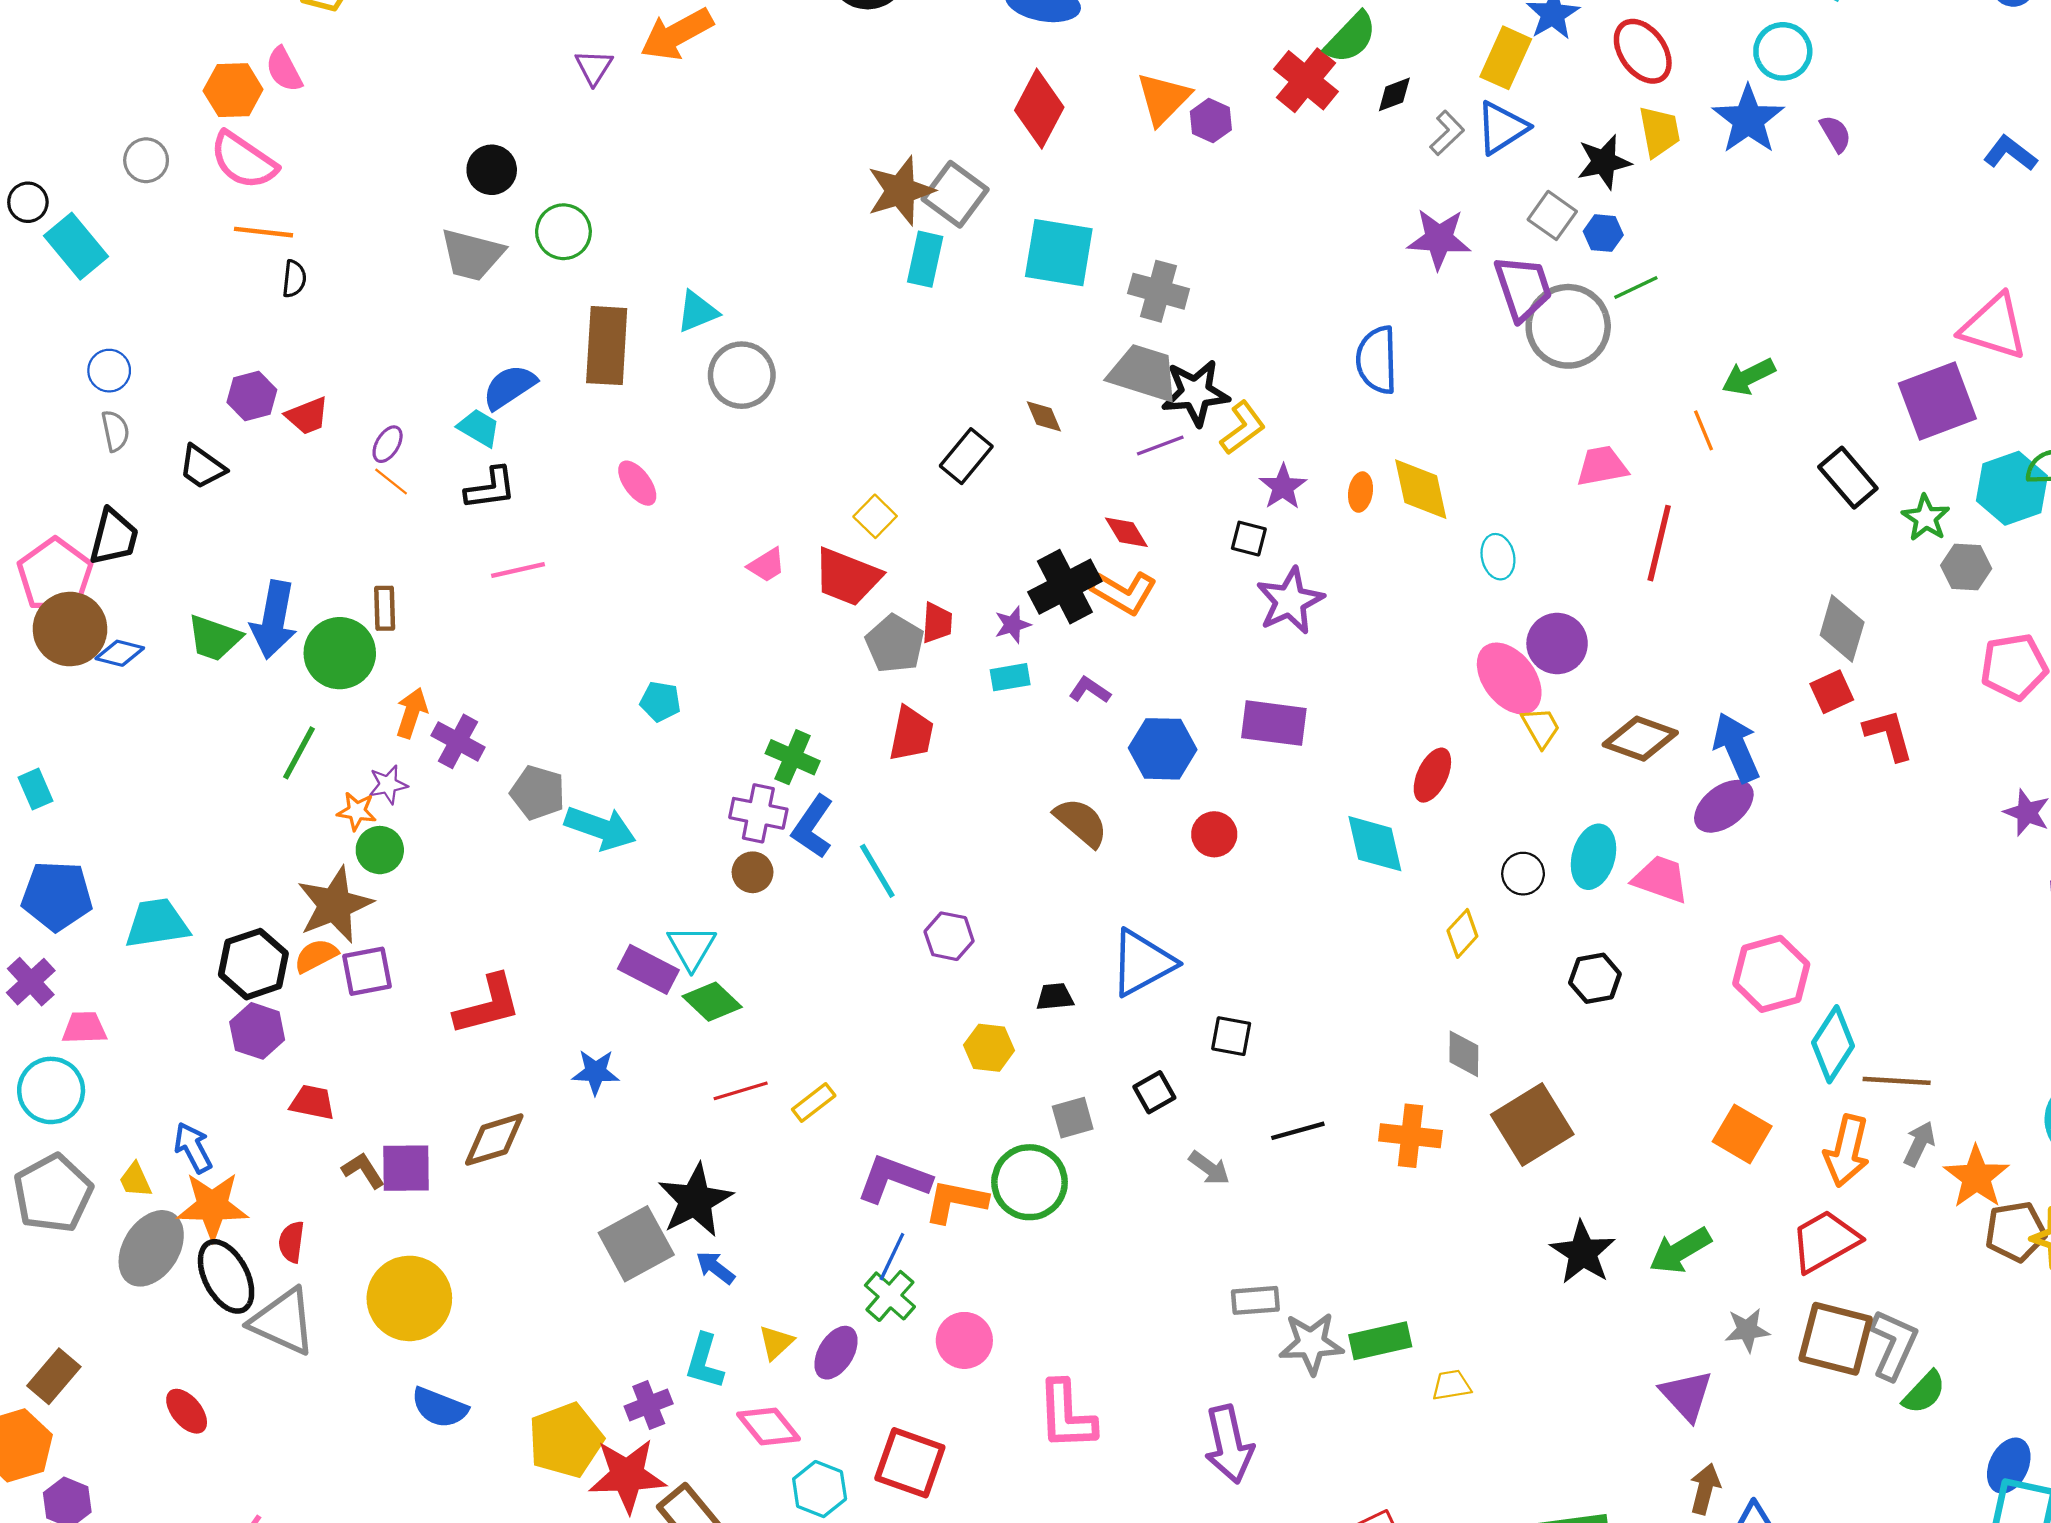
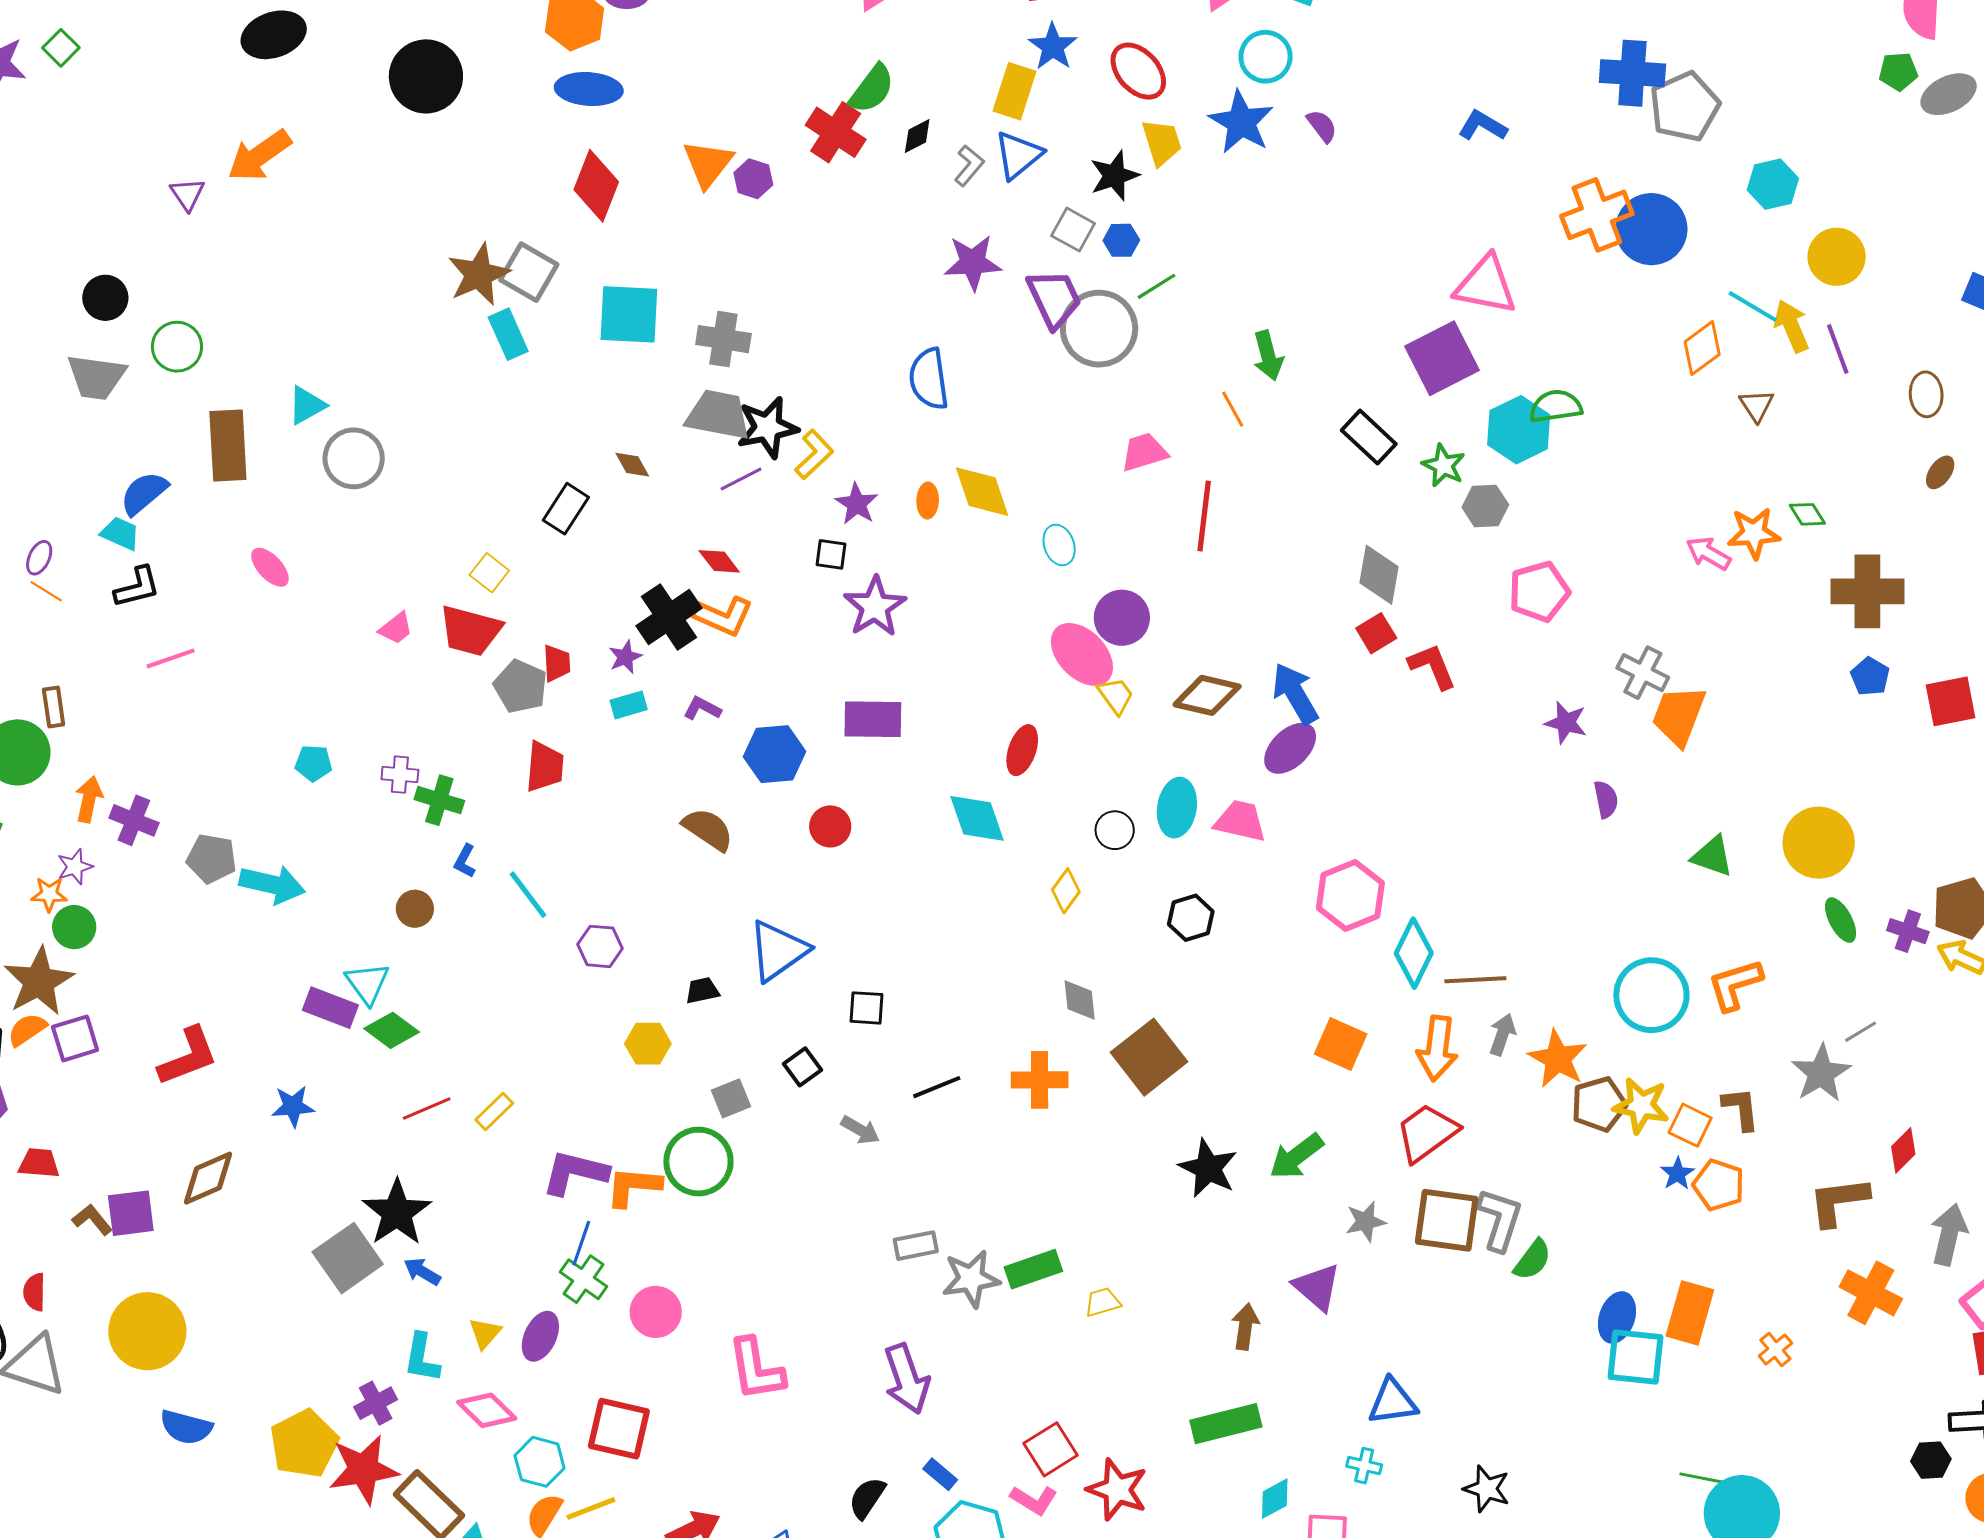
cyan rectangle: (925, 259) -> (508, 334), turned -30
green arrow: (1749, 377) -> (1268, 356), turned -72
purple cross: (758, 813) -> (400, 775), moved, size x0.7
blue L-shape: (813, 827) -> (465, 861), size x0.6
brown arrow: (1705, 1489) -> (1245, 1327), moved

